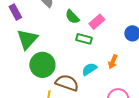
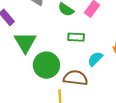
green rectangle: (84, 39) -> (76, 37), moved

